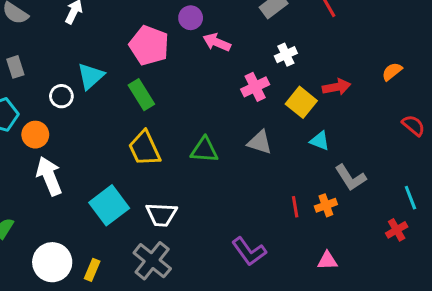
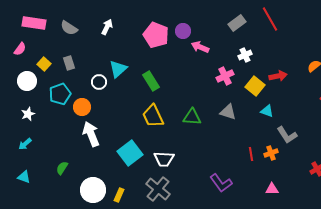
pink pentagon: (149, 45) -> (156, 35), moved

